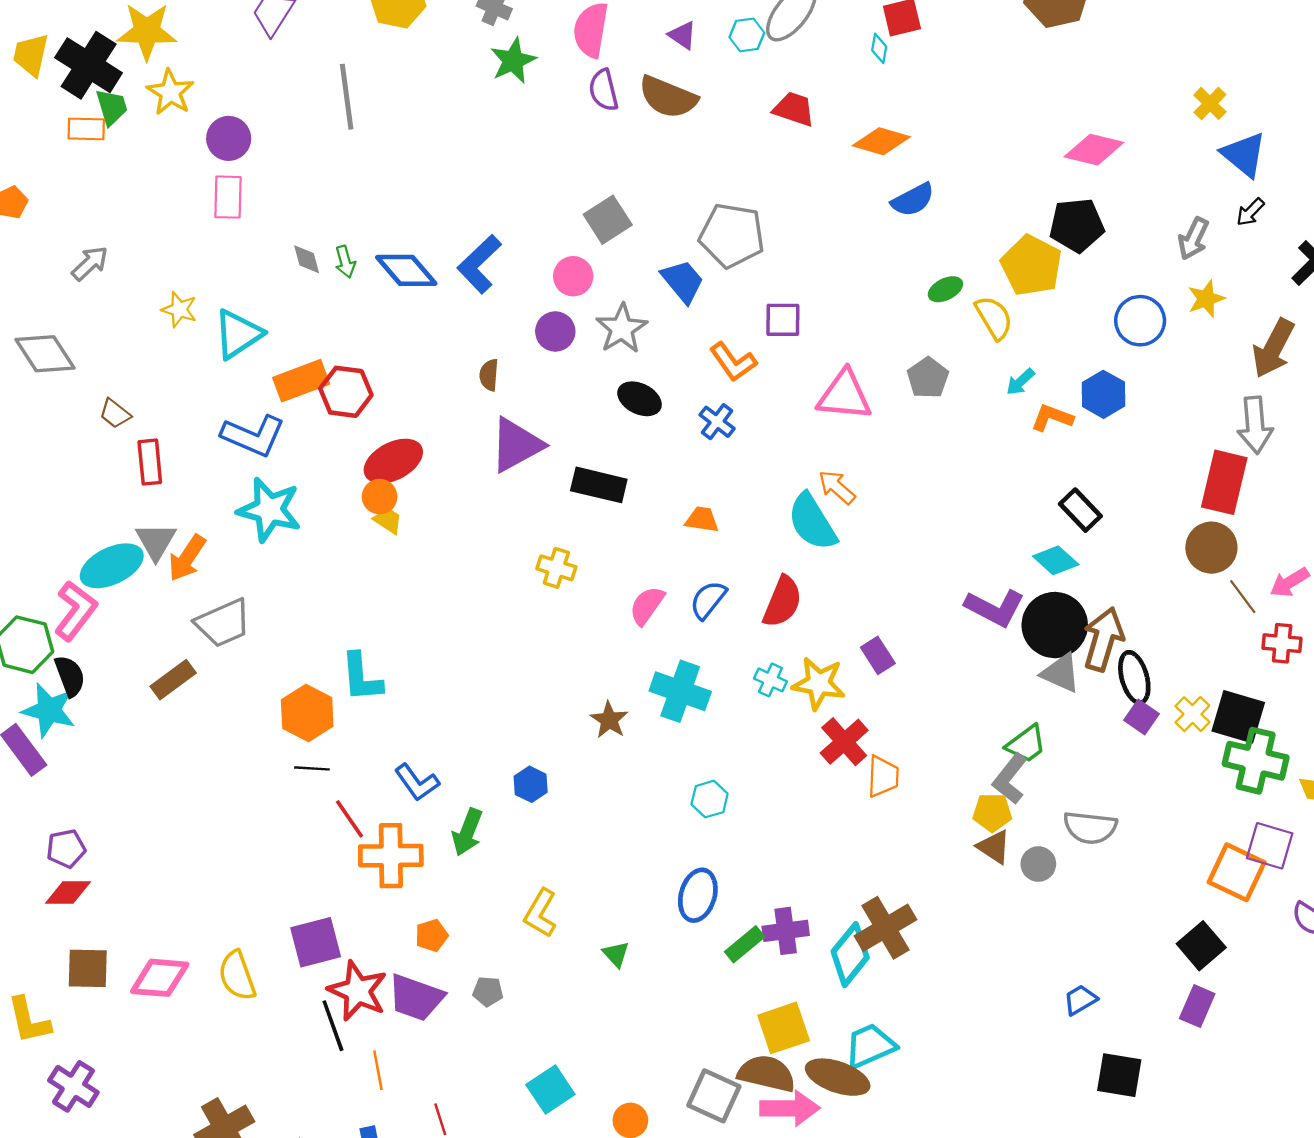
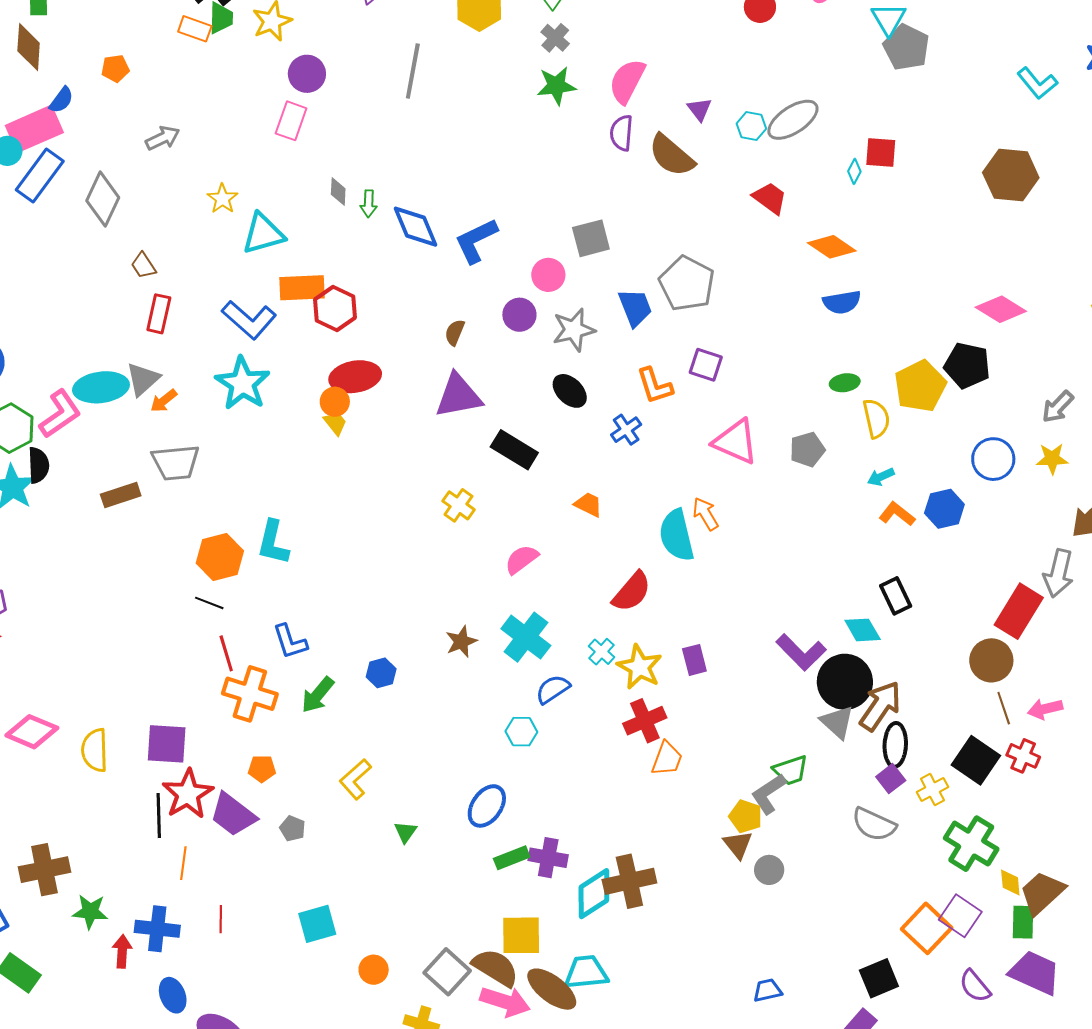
gray diamond: (45, 354) -> (103, 199), turned 40
orange arrow: (187, 558) -> (164, 401), size x0.7
blue semicircle: (708, 600) -> (553, 689), moved
black square: (1238, 717) -> (976, 760), moved
gray semicircle: (1090, 828) -> (874, 824), moved

